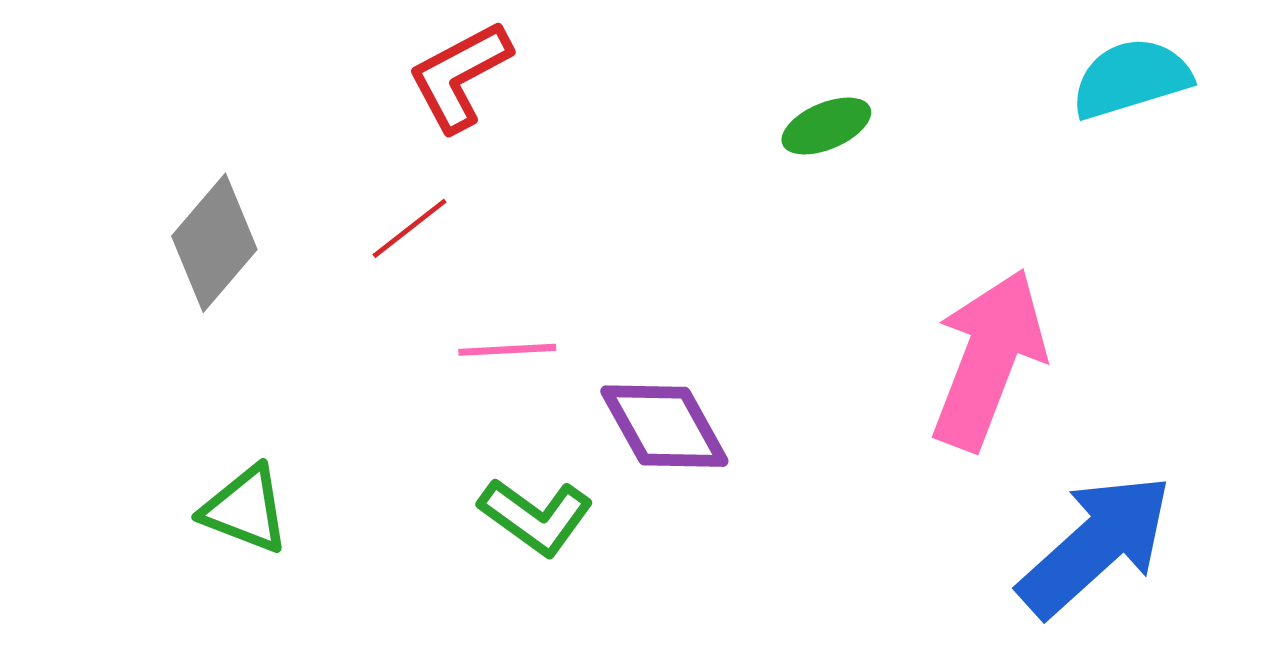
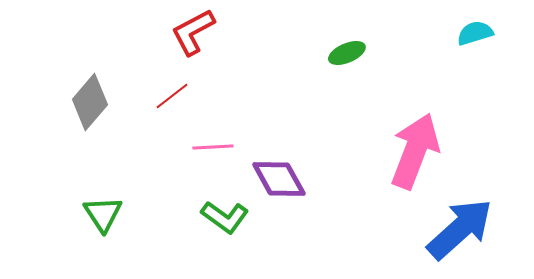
cyan semicircle: (1131, 78) -> (475, 33), size x0.7
green triangle: (245, 509) -> (103, 214), turned 36

